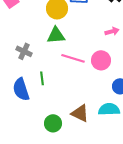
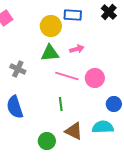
pink arrow: (112, 31) -> (77, 49), moved
green line: (42, 78) -> (61, 104), moved

